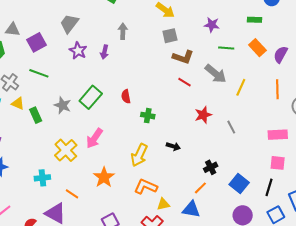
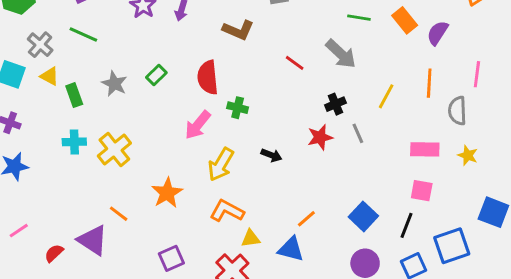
brown L-shape: (183, 57) -> (238, 30), moved
yellow line: (241, 87) -> (386, 96), moved
red semicircle: (126, 96) -> (208, 77), size x1.6
green rectangle: (91, 97) -> (156, 75), size x0.6
red star: (203, 115) -> (320, 137), moved
pink arrow: (94, 138) -> (198, 125), moved
black cross: (211, 167) -> (335, 104), moved
cyan cross: (42, 178) -> (74, 142), moved

